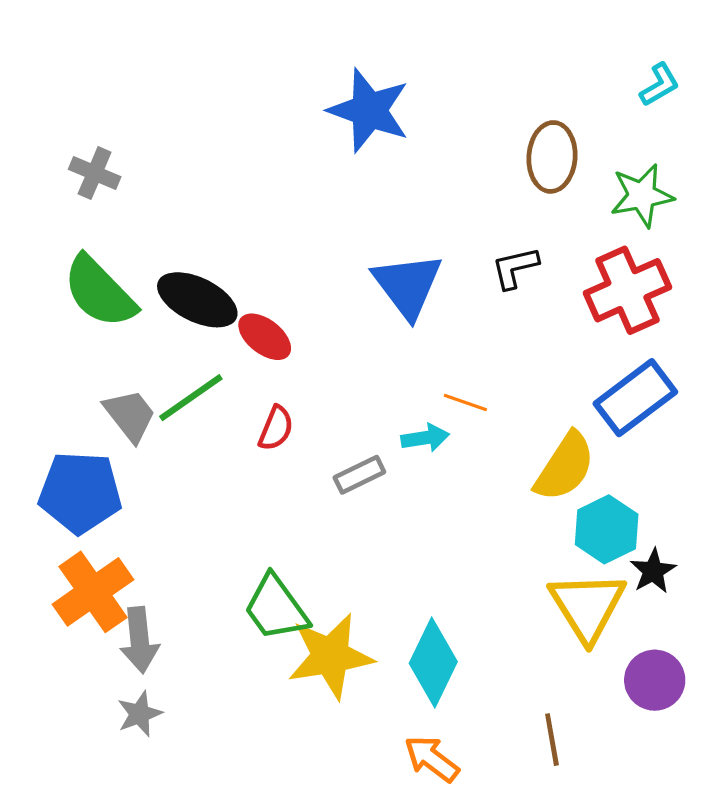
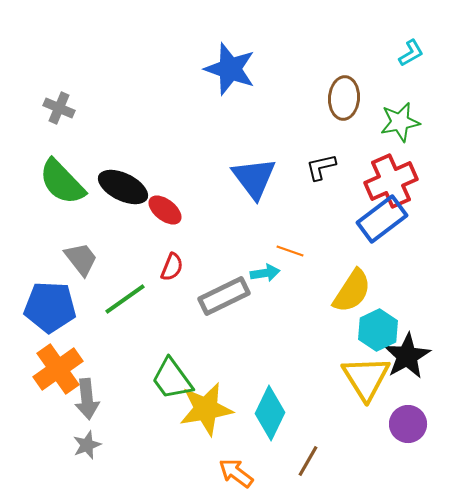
green line: (191, 398) -> (125, 299), moved
blue rectangle: (635, 398) -> (382, 219), moved
gray rectangle: (359, 475) -> (224, 296), size x1.6
black star: (653, 571) -> (407, 356), size x1.6
brown line: (552, 740) -> (308, 461), moved, turned 40
orange arrow: (432, 759) -> (236, 473), moved

